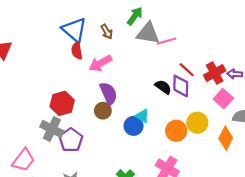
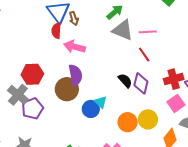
brown arrow: (107, 32) -> (74, 19), moved
pink line: (167, 41) -> (148, 32), moved
pink arrow: (101, 63) -> (75, 47), turned 30
red line: (187, 70) -> (144, 55), moved
brown circle: (103, 111) -> (67, 89), size x1.5

